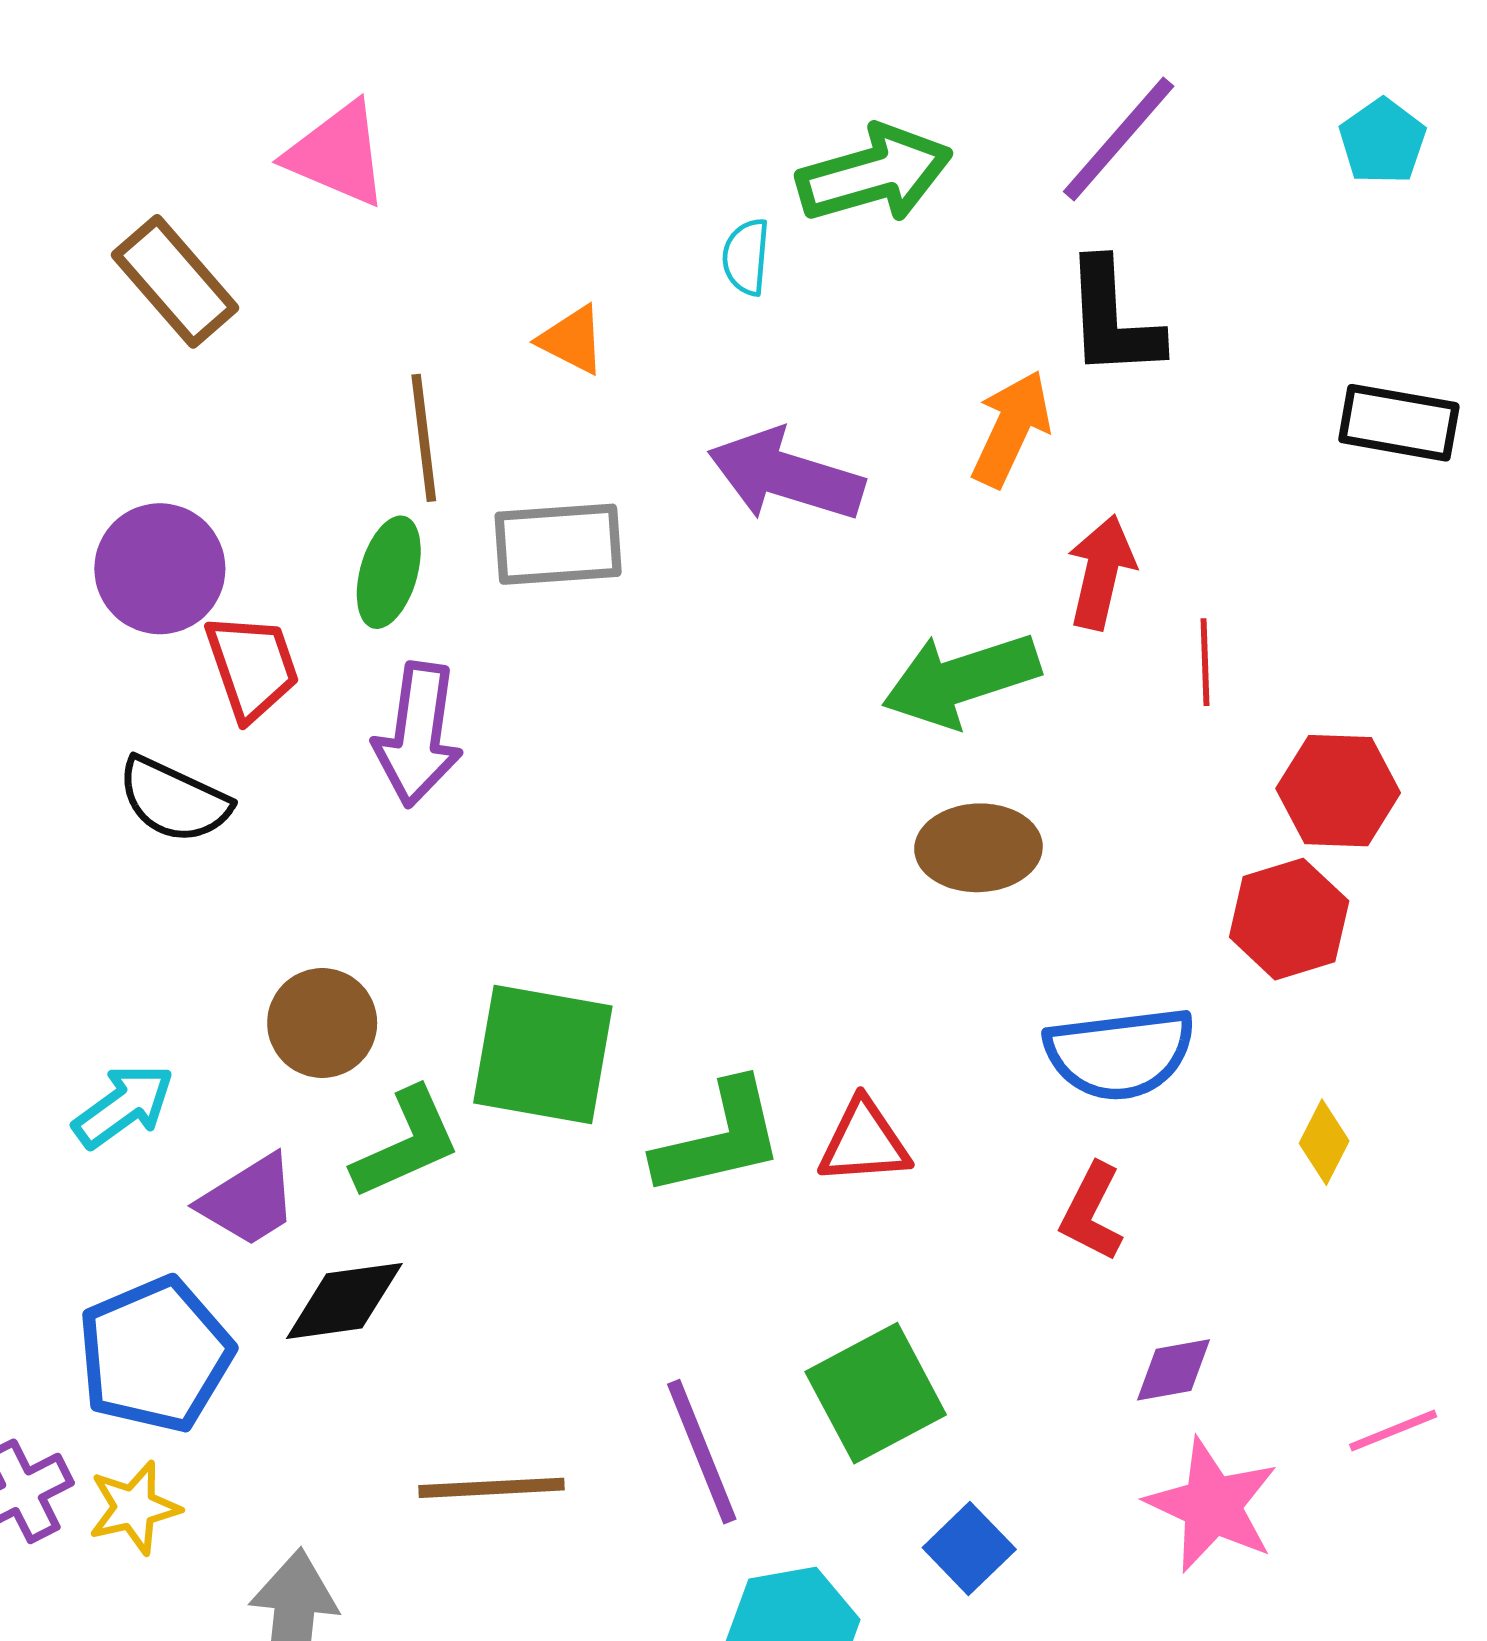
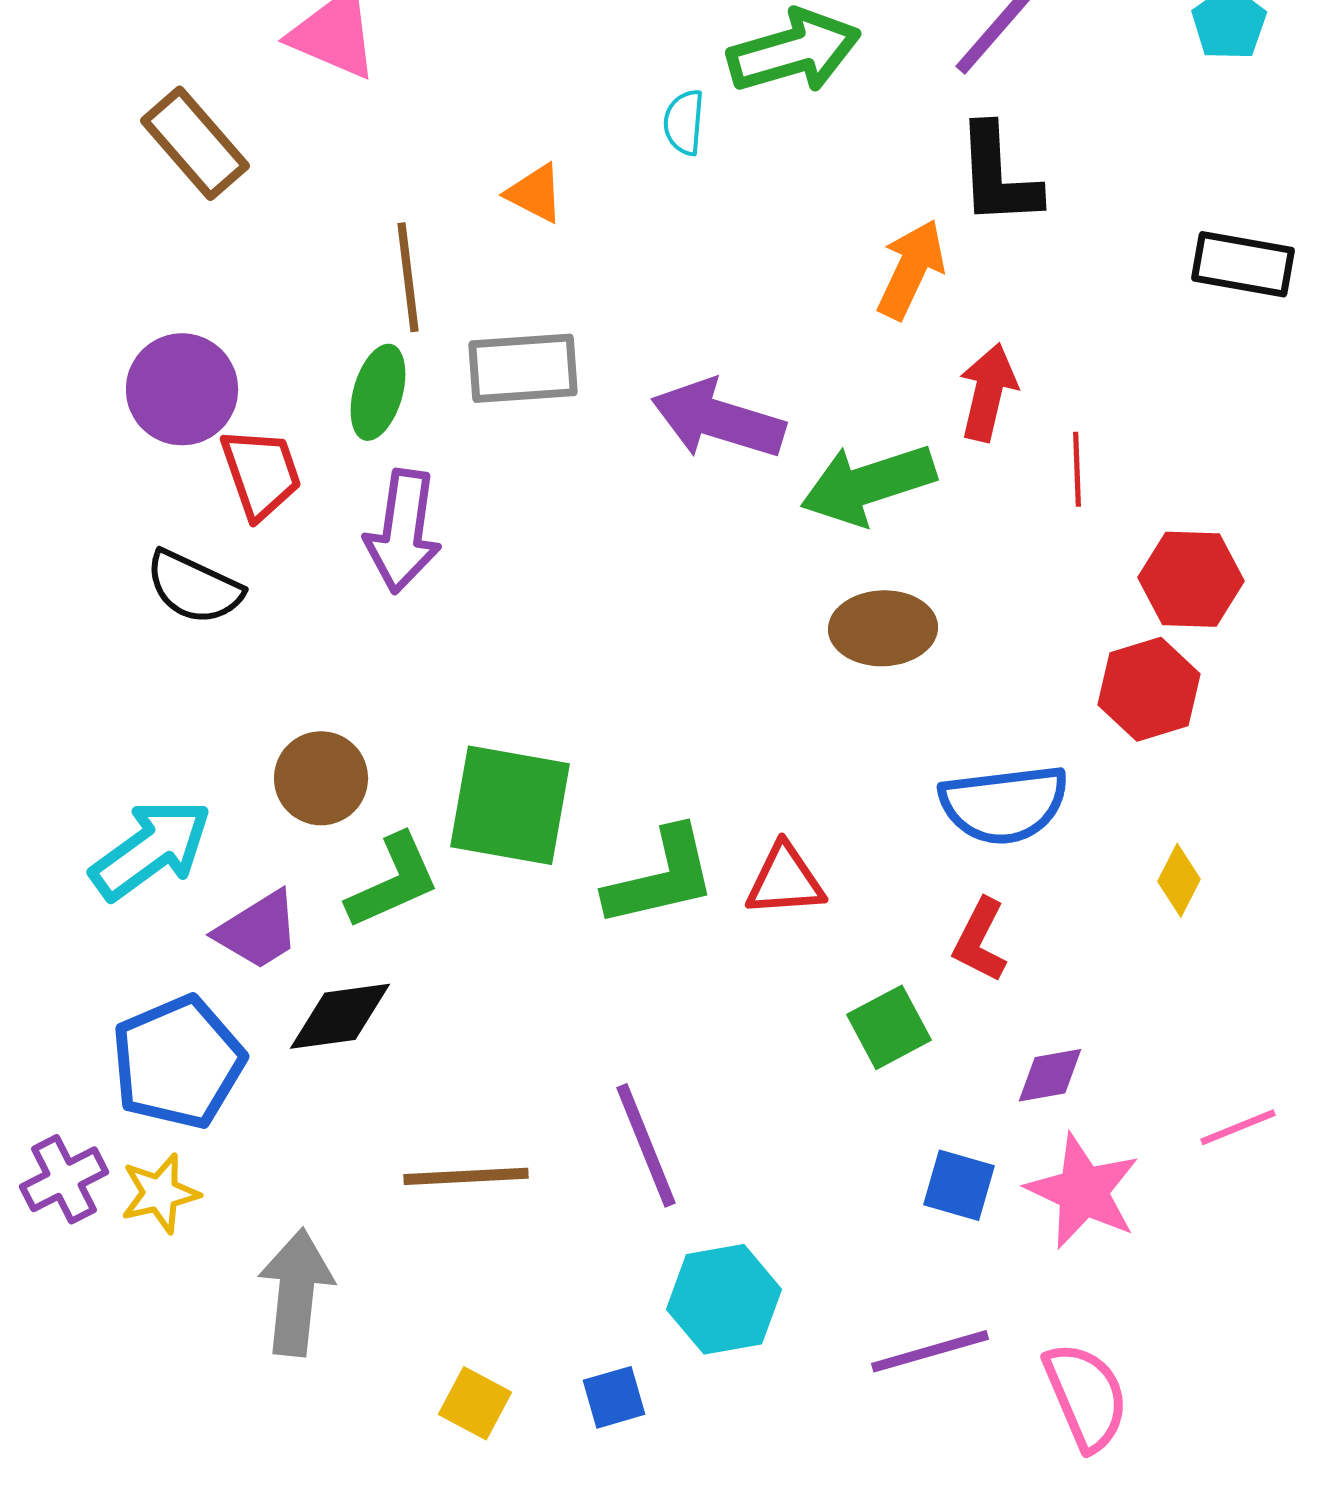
purple arrow: (786, 475) -> (718, 419), moved
cyan arrow: (124, 1106) -> (151, 849), size x1.4
green square: (876, 1393) -> (889, 1027), moved, size x0.7
blue square: (969, 1549) -> (959, 1185), moved, turned -30

